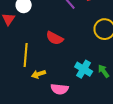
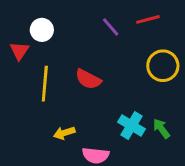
yellow line: (26, 55) -> (45, 84), moved

